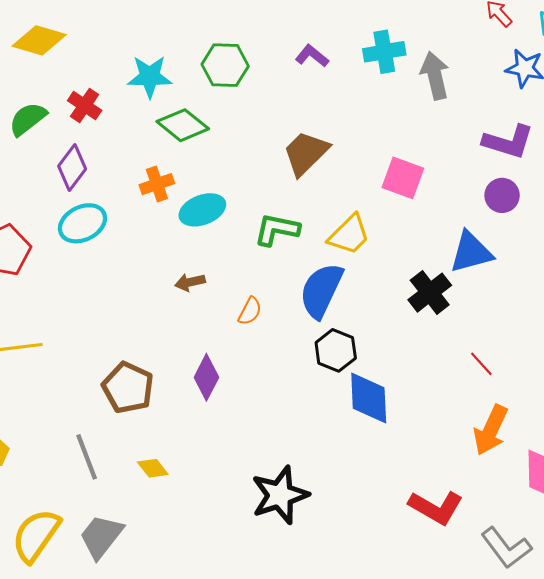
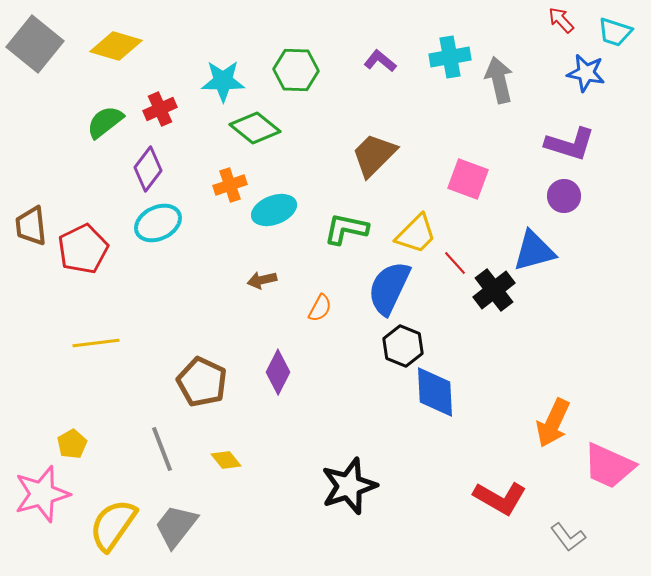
red cross: (85, 106) -> (160, 109), turned 32
red line: (481, 364) -> (455, 263), moved
gray L-shape: (506, 548) -> (568, 537), size x0.7

